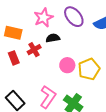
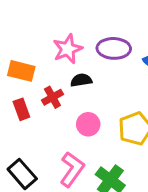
purple ellipse: (74, 17) -> (114, 48), turned -50
pink circle: (67, 65) -> (88, 124), moved

